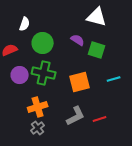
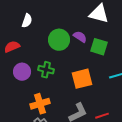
green circle: (43, 43) -> (59, 40), moved
green cross: (44, 73) -> (46, 70), size x0.7

